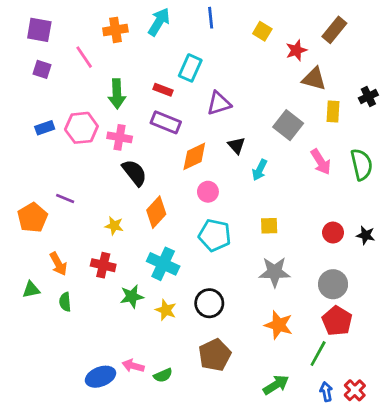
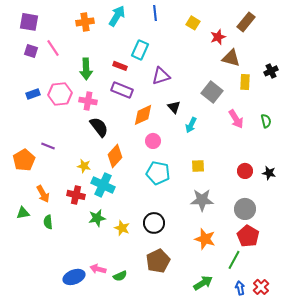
pink line: (84, 57) -> (53, 48), moved
green semicircle: (362, 165) -> (266, 121), size x0.6
cyan cross: (163, 264) -> (103, 185), moved

